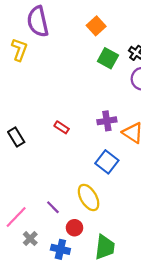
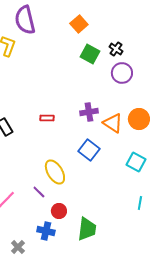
red rectangle: (62, 127) -> (47, 118), turned -32
yellow ellipse: (89, 197) -> (55, 172), moved
gray cross: (30, 239) -> (18, 247), moved

